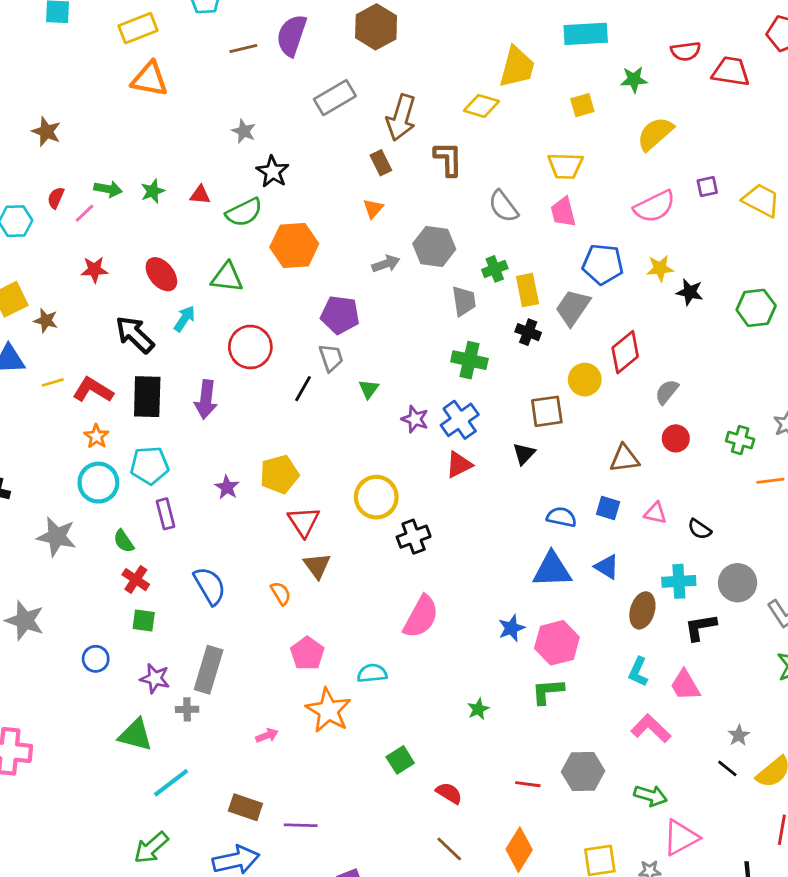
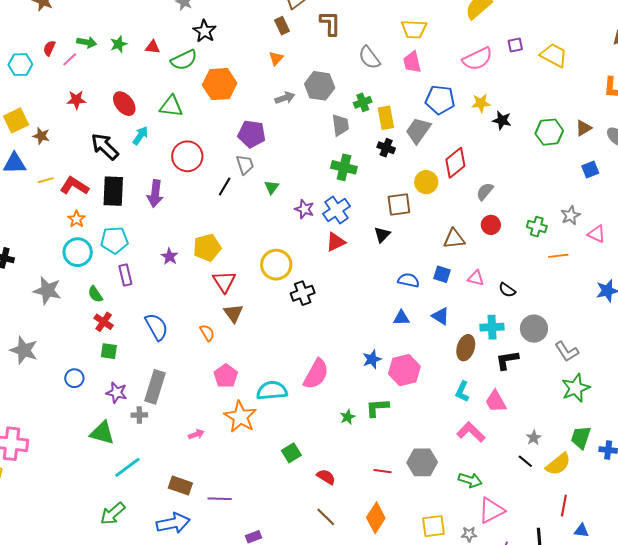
blue triangle: (552, 570) -> (401, 318), size x0.6
pink semicircle: (421, 617) -> (316, 374), moved
cyan semicircle: (372, 673) -> (272, 391), size x1.4
green L-shape: (548, 691) -> (377, 408), moved

